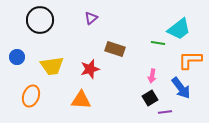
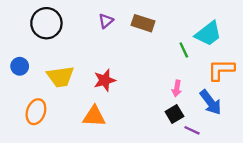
green line: (158, 43) -> (184, 50), turned 56
brown rectangle: (115, 49) -> (143, 23), moved
purple line: (165, 112) -> (192, 130), turned 32

